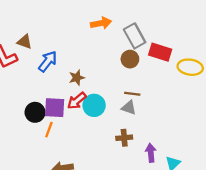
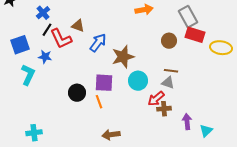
gray rectangle: (135, 36) -> (188, 17), moved
brown star: (77, 78) -> (123, 57), size x1.6
red arrow: (77, 101) -> (156, 99), moved
black circle: (35, 112) -> (77, 93), moved
orange line: (49, 130) -> (99, 102), turned -40

